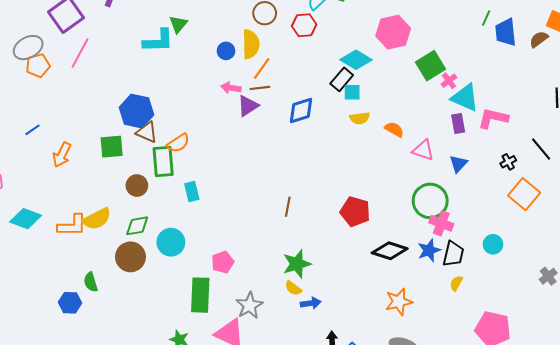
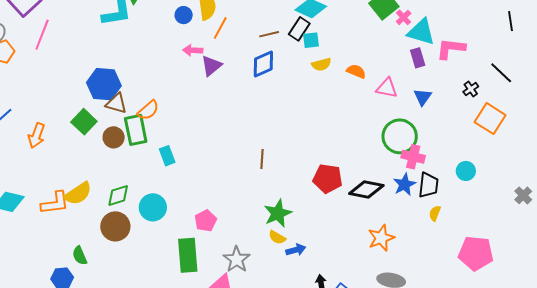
brown line: (260, 88) -> (269, 34), moved
green square: (112, 147) -> (84, 122), turned -35
brown circle: (137, 186) -> (114, 137), moved
red pentagon: (355, 212) -> (328, 179), moved

